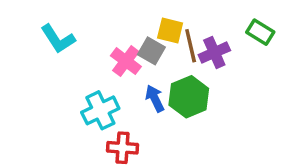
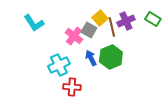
yellow square: (170, 30) -> (100, 18), turned 35
purple cross: (214, 53) -> (126, 21), moved

